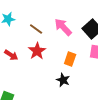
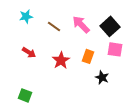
red star: (37, 51) -> (61, 60), moved
black star: (63, 80) -> (102, 77), moved

